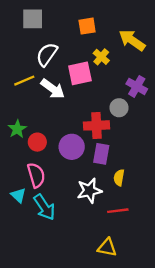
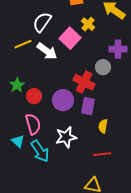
pink square: (80, 73) -> (70, 38), turned -35
purple cross: (137, 86) -> (118, 49), turned -30
red cross: (96, 125) -> (84, 82), turned 30
white star: (89, 191) -> (66, 137), moved

